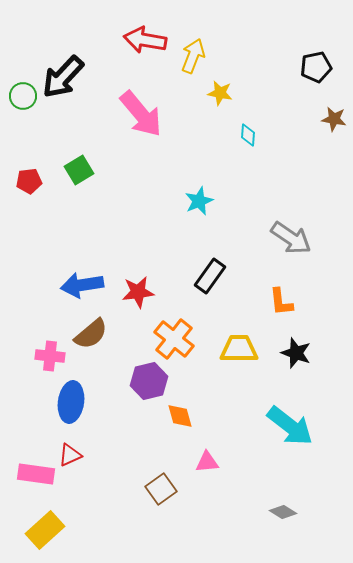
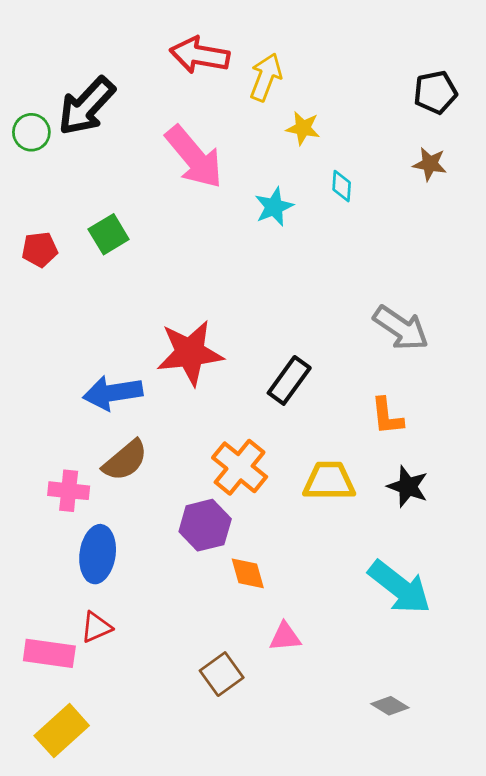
brown star: (334, 119) -> (430, 164), moved
cyan star: (199, 201) -> (274, 207), moved
red star: (138, 292) -> (190, 353), moved, size x1.5

